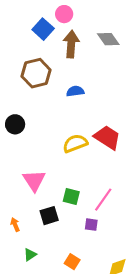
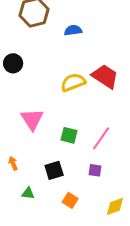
black square: (49, 216) -> (54, 170), moved
purple square: (91, 225) -> (95, 170), moved
green triangle: (30, 255) -> (28, 193), turned 40

